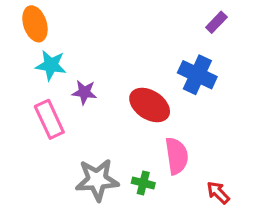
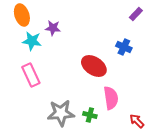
blue cross: (197, 75) -> (124, 47), size x0.7
purple star: (84, 92) -> (53, 28), moved

